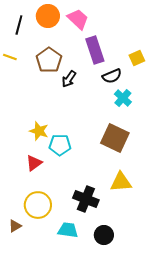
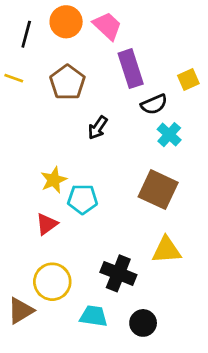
black arrow: (69, 79) -> (98, 128), moved
yellow star: (39, 131) -> (54, 180), turned 30
brown triangle: (15, 226) -> (21, 311), size x1.5

